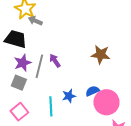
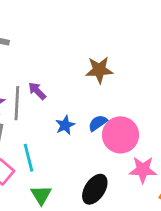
blue star: (69, 96) -> (65, 125), moved
cyan line: (51, 106) -> (28, 158), moved

